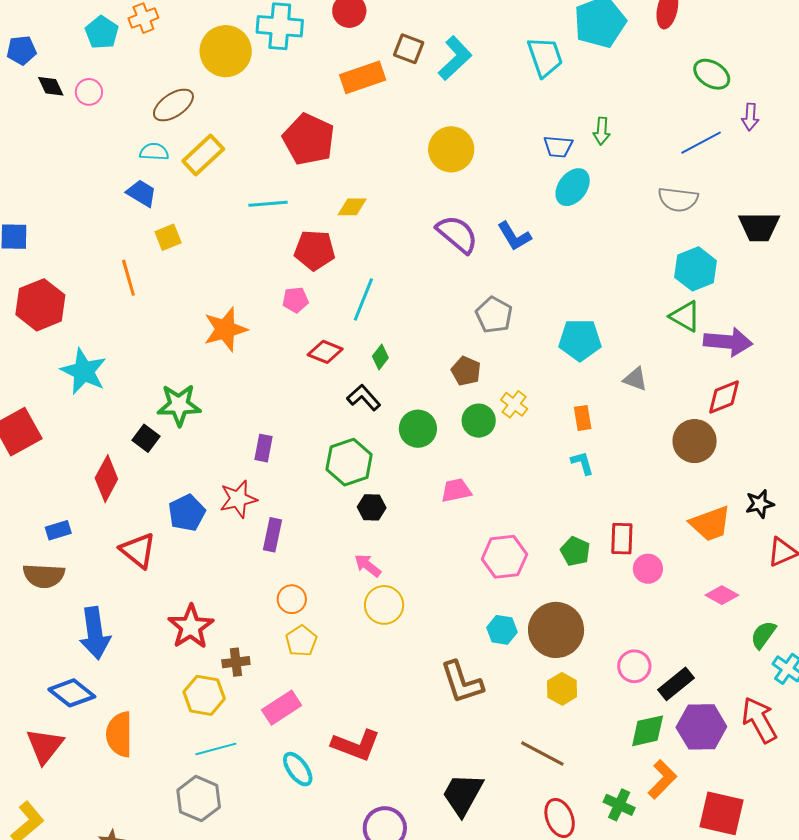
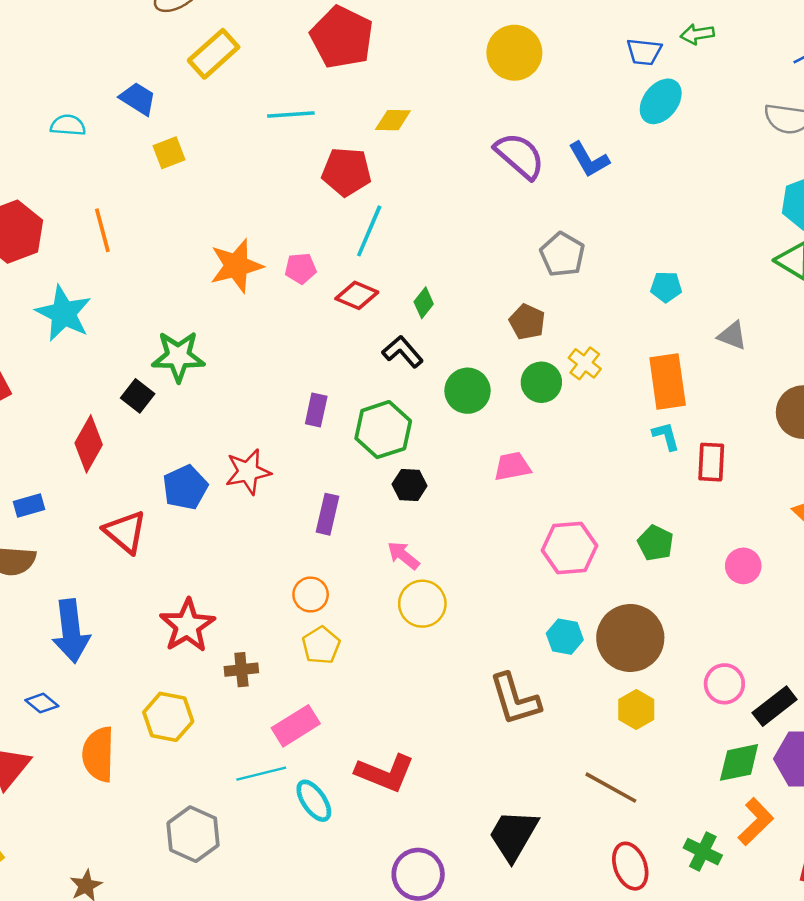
green arrow: (602, 131) -> (697, 34), turned 76
cyan semicircle: (154, 152) -> (68, 125), moved
orange line: (128, 278) -> (102, 230), moved
cyan line: (363, 299) -> (369, 231), moved
pink pentagon: (295, 300) -> (301, 268), moved
cyan pentagon: (580, 340) -> (666, 287), size x0.6
orange rectangle: (583, 418) -> (668, 381), size x1.8
purple rectangle: (263, 448) -> (316, 410), moved
purple rectangle: (273, 535) -> (328, 514), moved
red rectangle: (622, 539) -> (711, 462), moved
blue diamond: (72, 693) -> (42, 703), size x0.6
yellow hexagon: (204, 695) -> (168, 717), moved
cyan line: (216, 749) -> (261, 774), moved

